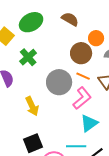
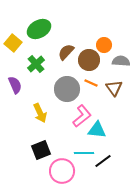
brown semicircle: (70, 19) -> (66, 52), moved, turned -78
pink L-shape: (82, 98) -> (82, 116), moved
cyan triangle: (89, 123) -> (97, 130), turned 42

